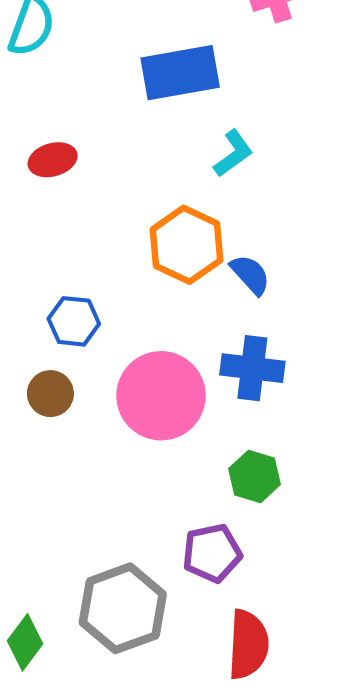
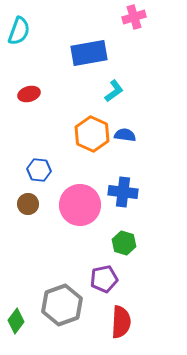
blue semicircle: (250, 275) -> (125, 135), moved, turned -40

